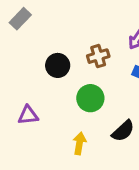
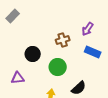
black circle: (58, 65) -> (33, 54), moved

